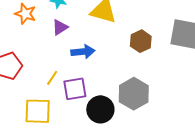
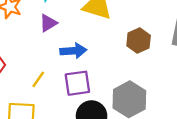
purple square: (75, 89) -> (77, 83), moved

